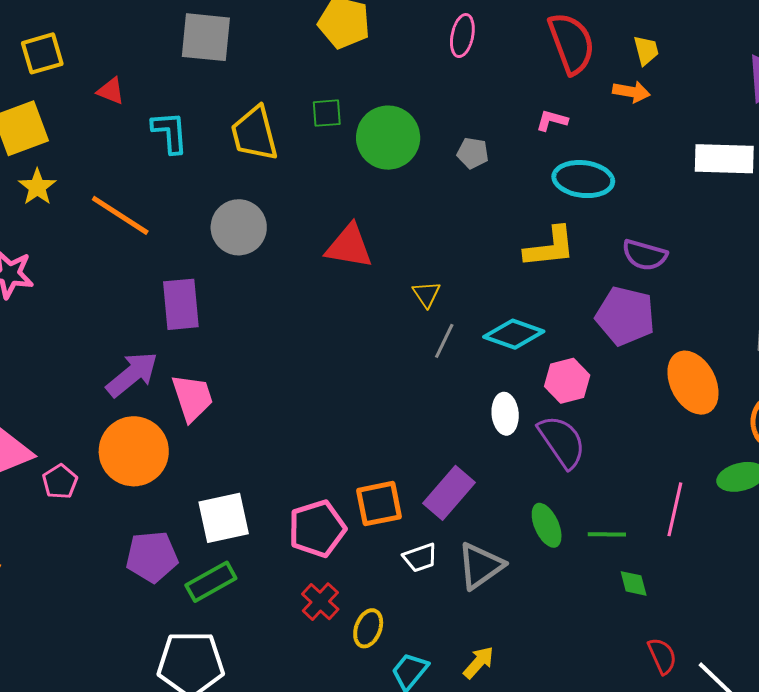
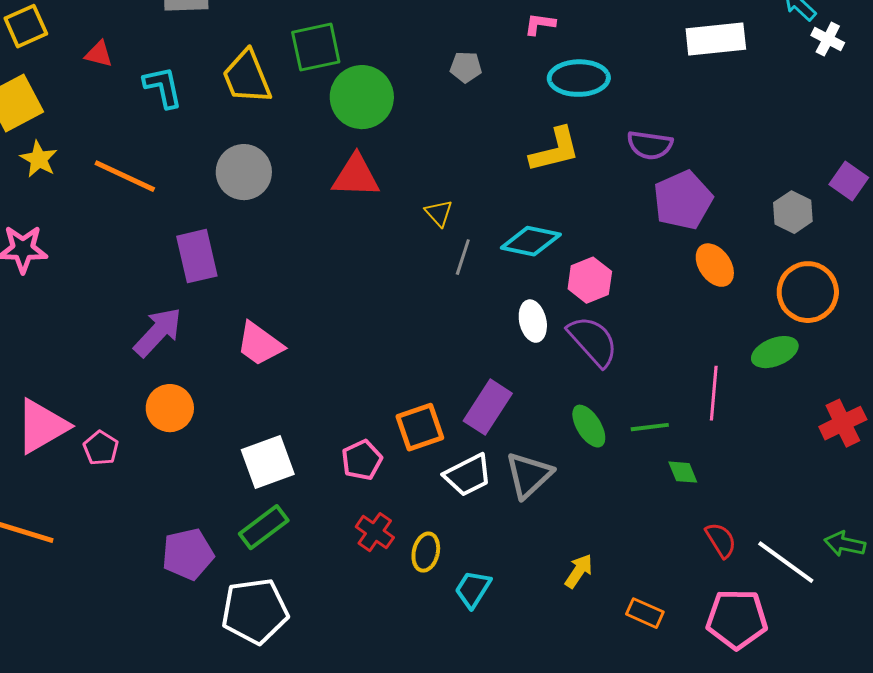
green square: (327, 113) -> (316, 47), size x1.6
green circle: (388, 138) -> (362, 97), moved
purple pentagon: (625, 316) -> (683, 200), moved, turned -30
orange ellipse: (693, 383) -> (715, 265), size x0.7
pink trapezoid: (192, 398) -> (260, 344), moved, turned 152
orange circle: (134, 451) -> (170, 408), size x0.7
pink pentagon: (317, 529) -> (362, 460), size x0.7
purple pentagon: (152, 557) -> (188, 554), moved
white trapezoid: (420, 558) -> (468, 475), size x1.4
yellow arrow: (479, 662) -> (579, 571), moved

